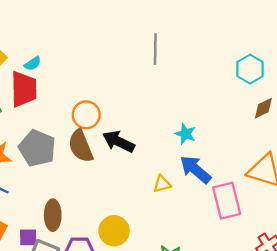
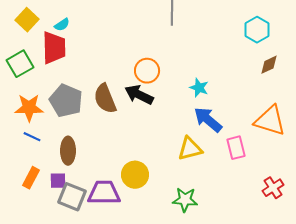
orange circle: (86, 115) -> (147, 71), moved
yellow triangle: (162, 184) -> (190, 149), moved, size x1.5
pink rectangle: (227, 201) -> (236, 148), size x0.7
brown ellipse: (53, 215) -> (68, 151), moved

